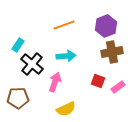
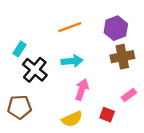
red square: (98, 81) -> (107, 115), moved
pink arrow: (55, 82) -> (82, 89), moved

